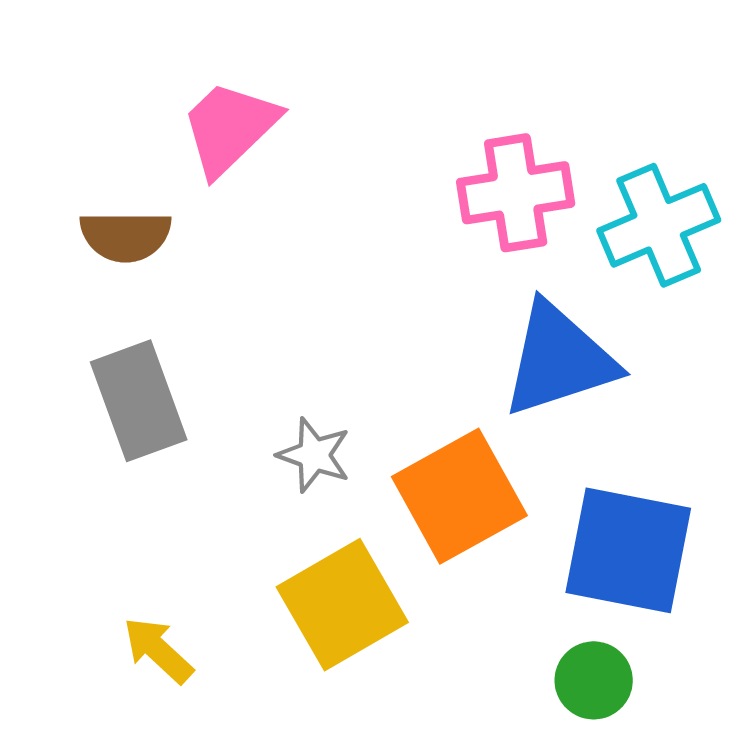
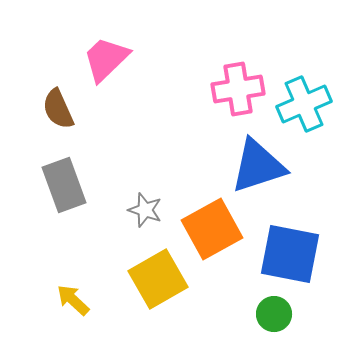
brown semicircle: (126, 236) -> (58, 109), turned 66

